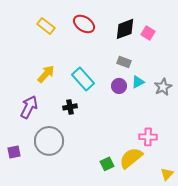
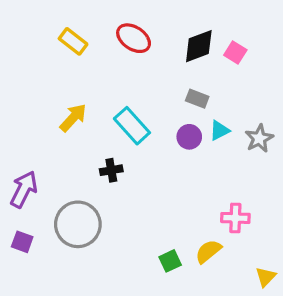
purple arrow: (29, 107) -> (24, 189), moved
purple square: (14, 152) -> (22, 242), turned 32
yellow semicircle: (131, 158) -> (208, 251), size x0.7

